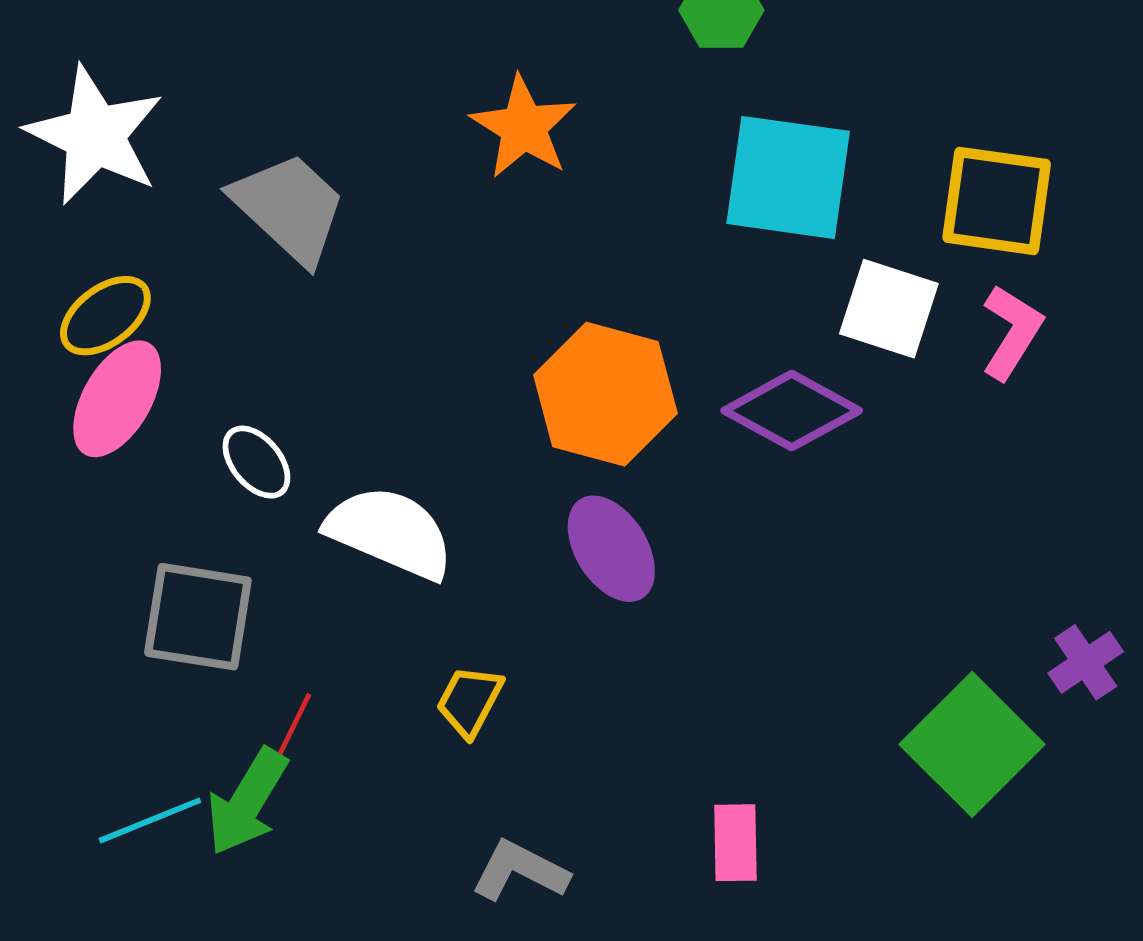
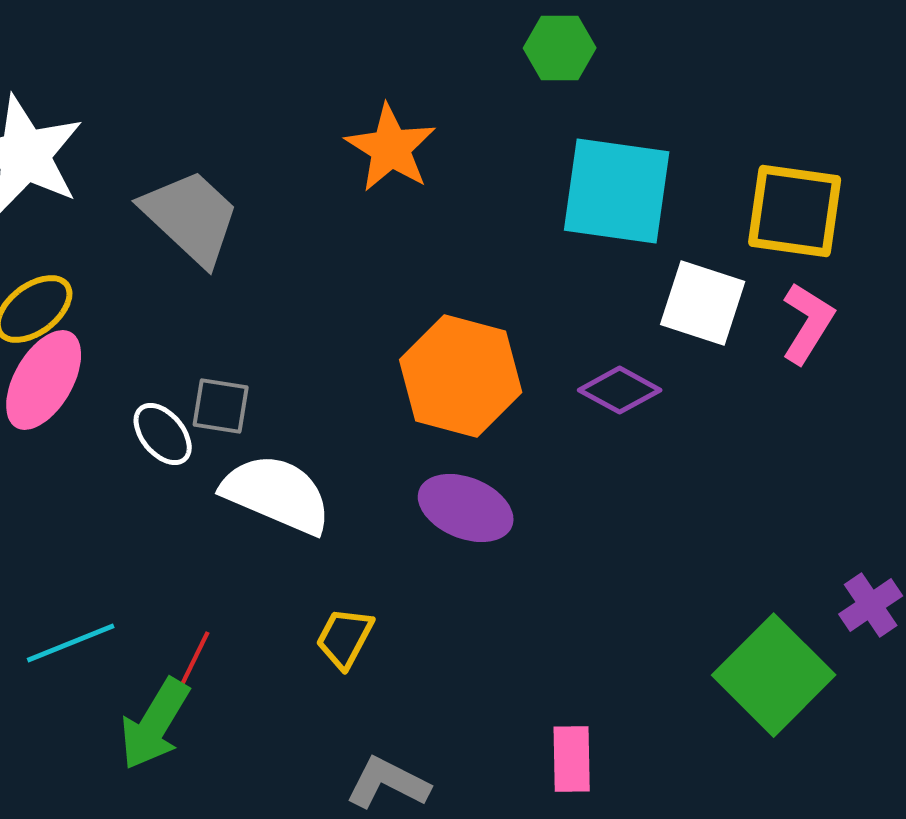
purple diamond: (792, 411) -> (620, 390), size x0.7
purple ellipse: (611, 549) -> (466, 508), turned -36
gray square: (198, 617) -> (221, 406), moved, size x0.6
cyan line: (150, 820) -> (71, 643), moved

